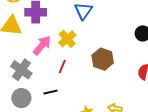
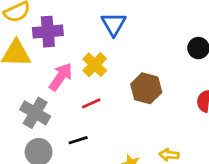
red line: (62, 66) -> (91, 103), turned 48

